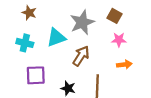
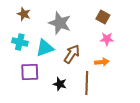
gray star: (82, 22) -> (60, 23), moved, turned -30
cyan triangle: (56, 38) -> (45, 48), moved
orange arrow: (124, 65) -> (102, 62), moved

